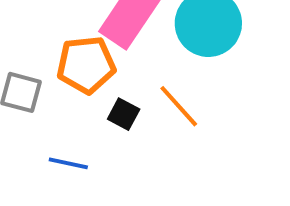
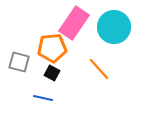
black square: (124, 114) -> (52, 73), moved

